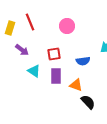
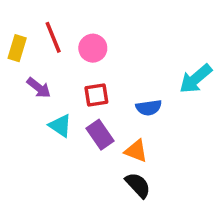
pink circle: (67, 26) -> (93, 48), moved
purple rectangle: (56, 76) -> (100, 135), turned -35
black semicircle: (88, 102) -> (138, 185), moved

